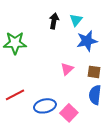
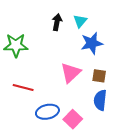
pink triangle: (67, 69) -> (71, 73), size x1.5
red line: (15, 95) -> (23, 87), moved, turned 42

